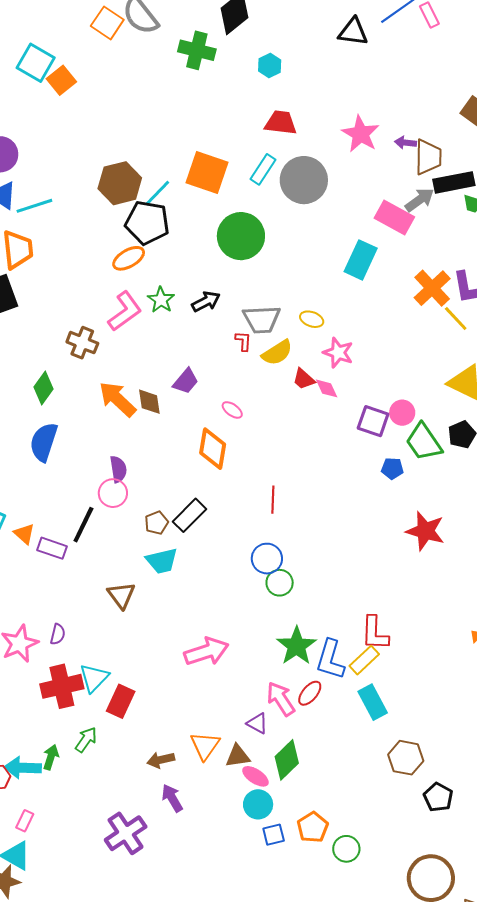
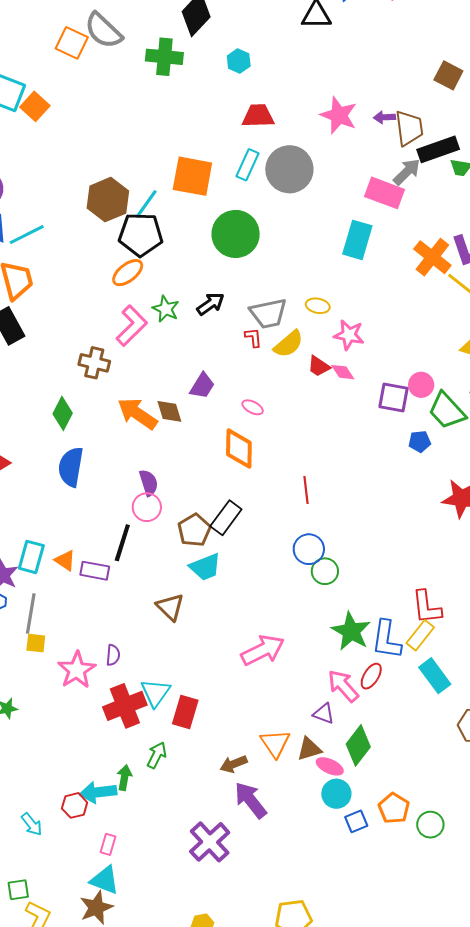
brown pentagon: (156, 523) -> (194, 530), size x1.4
purple arrow: (172, 798) -> (251, 800), size x1.4

